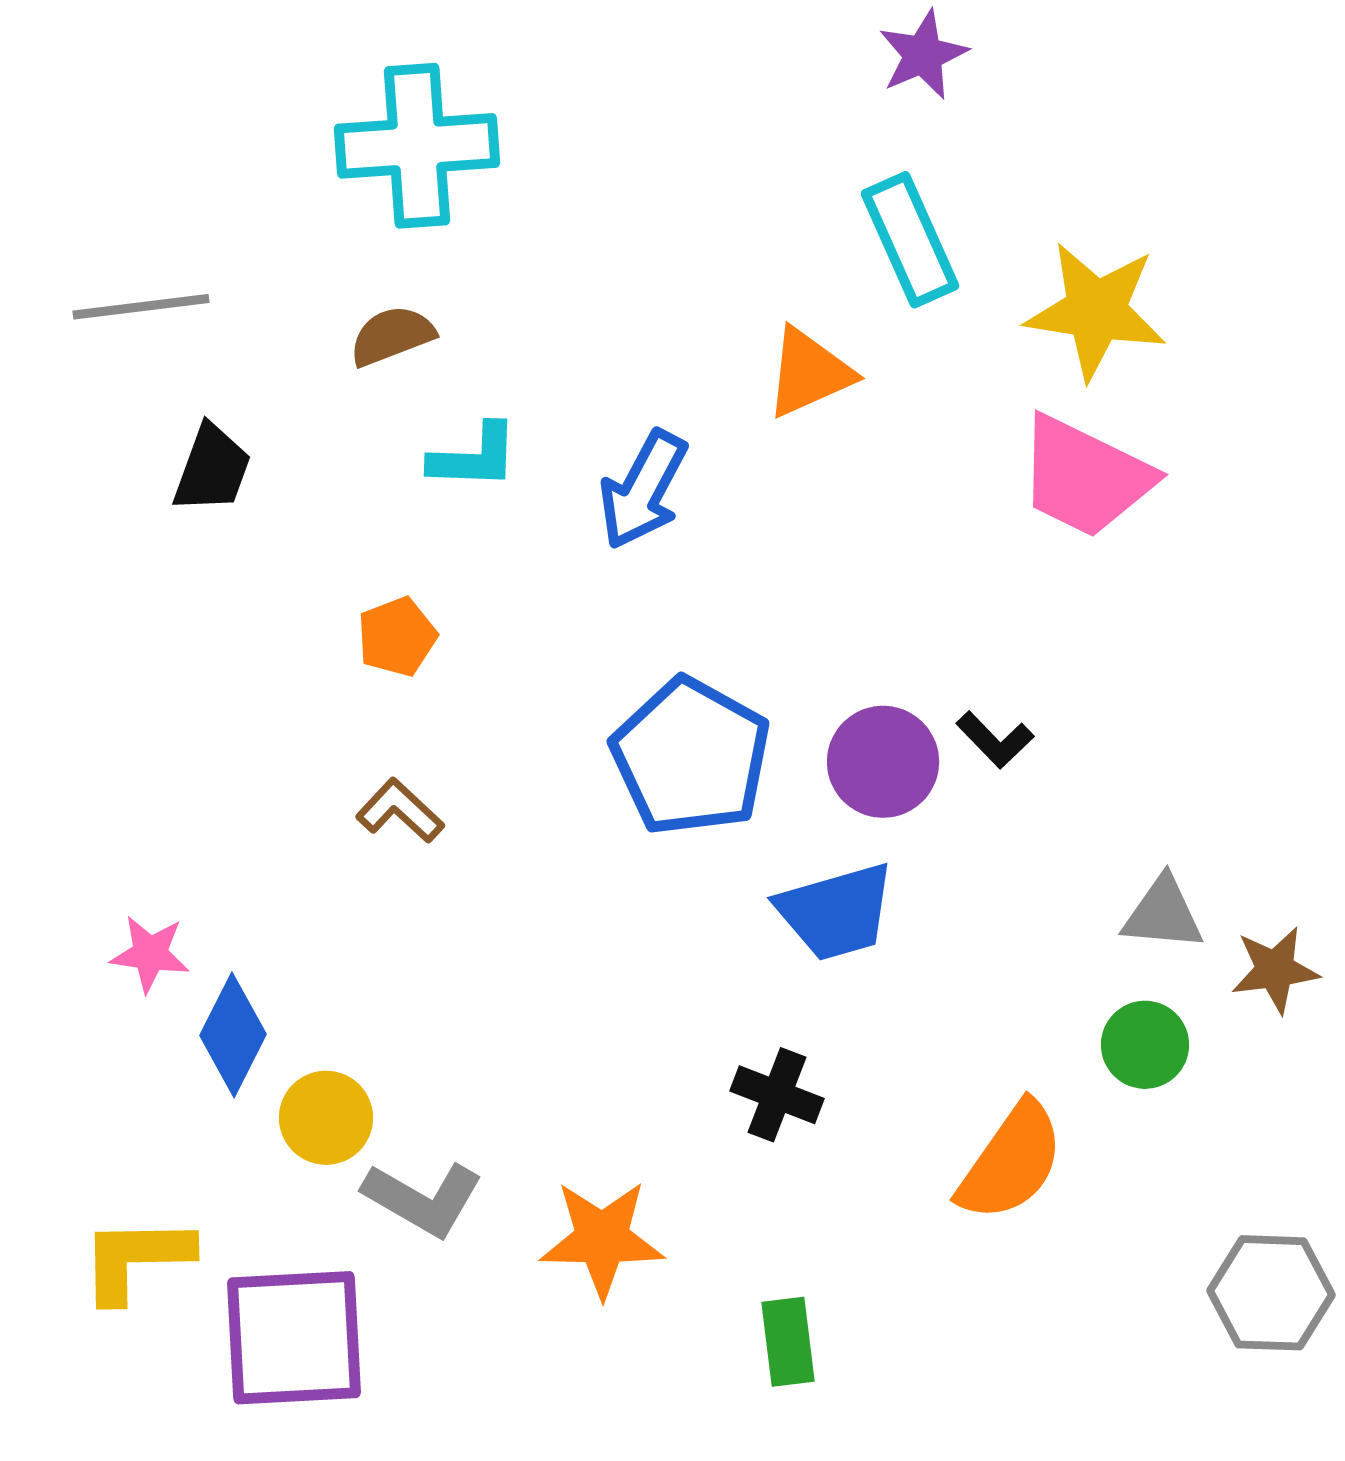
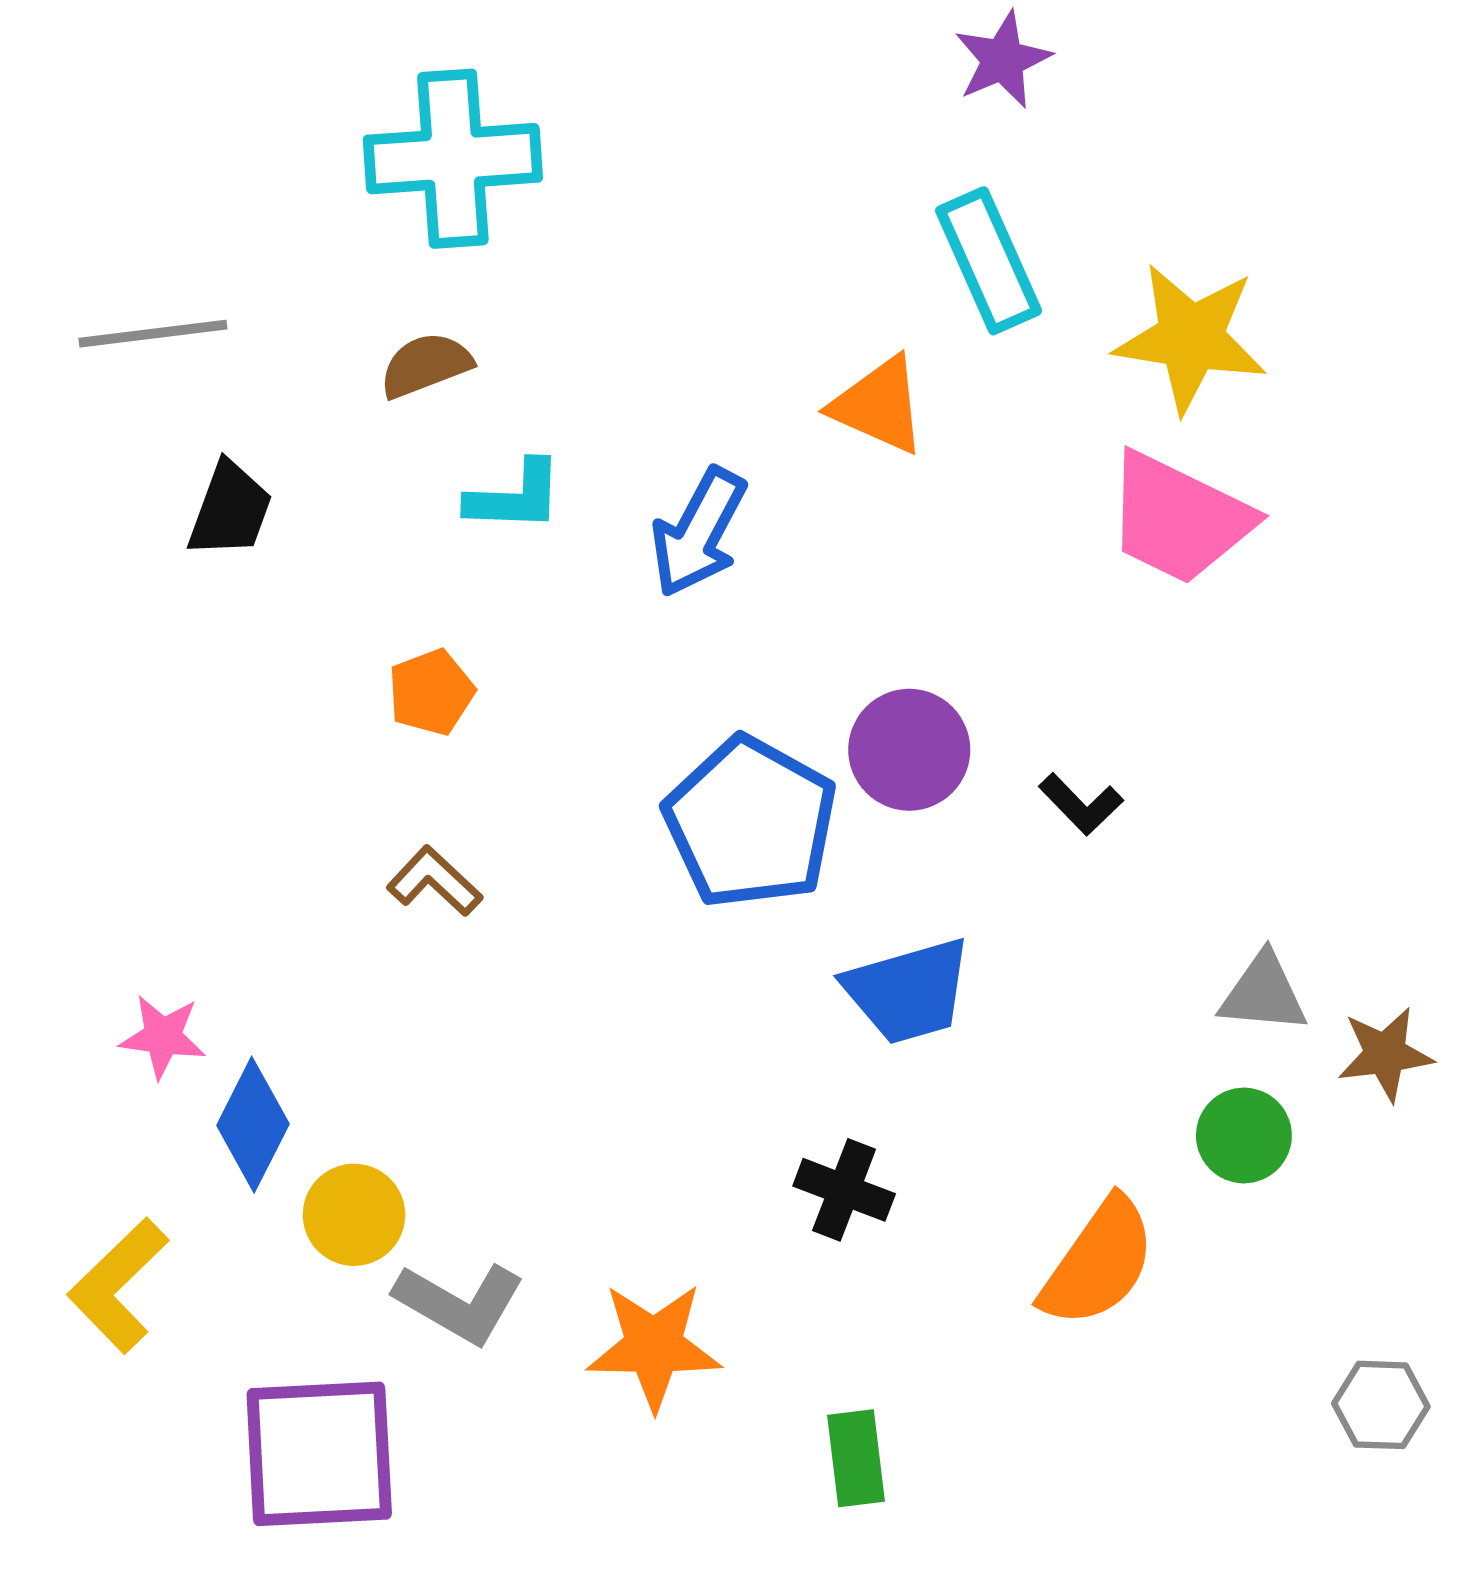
orange triangle: (809, 373) -> (879, 405), turned 48
purple circle: (883, 762) -> (909, 750), moved
yellow L-shape: (136, 1259) -> (118, 1285), moved, turned -43
gray hexagon: (1271, 1293) -> (1381, 1405), size x0.7

